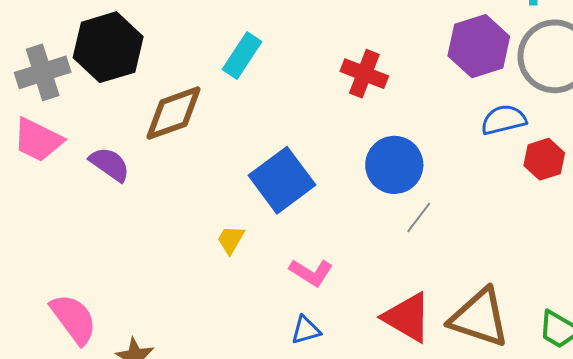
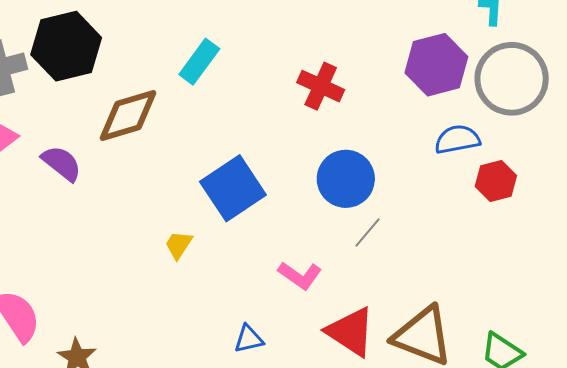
pink L-shape: (311, 272) -> (300, 275), moved

